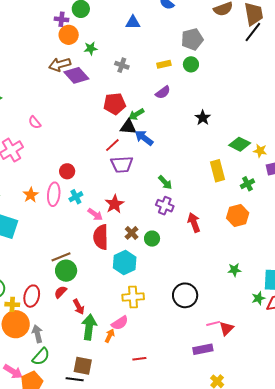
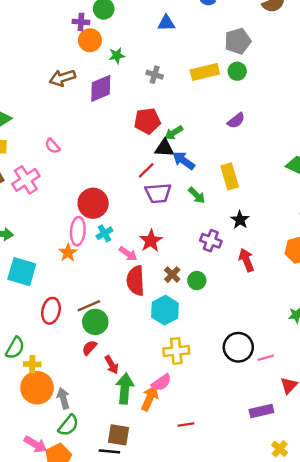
yellow rectangle: (164, 64) -> (205, 72), size x1.6
brown arrow: (60, 65) -> (63, 78), moved
purple diamond: (76, 75) -> (101, 88), turned -70
purple semicircle: (163, 92) -> (236, 121), moved
black star: (203, 118) -> (240, 220), moved
red circle: (67, 171) -> (93, 203), size x1.6
yellow rectangle: (217, 171) -> (230, 176), moved
green arrow: (165, 182) -> (197, 195), moved
orange star: (31, 195) -> (68, 253), moved
red ellipse: (32, 296) -> (51, 311), moved
pink line: (213, 323) -> (266, 358), moved
orange arrow: (110, 336) -> (150, 398), size x1.5

